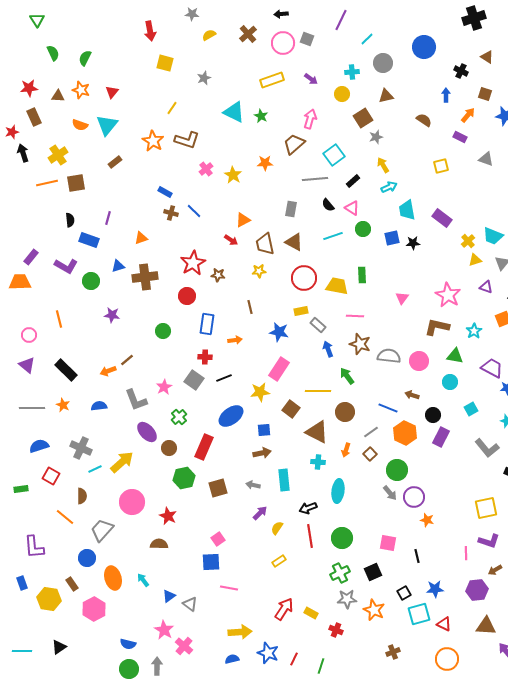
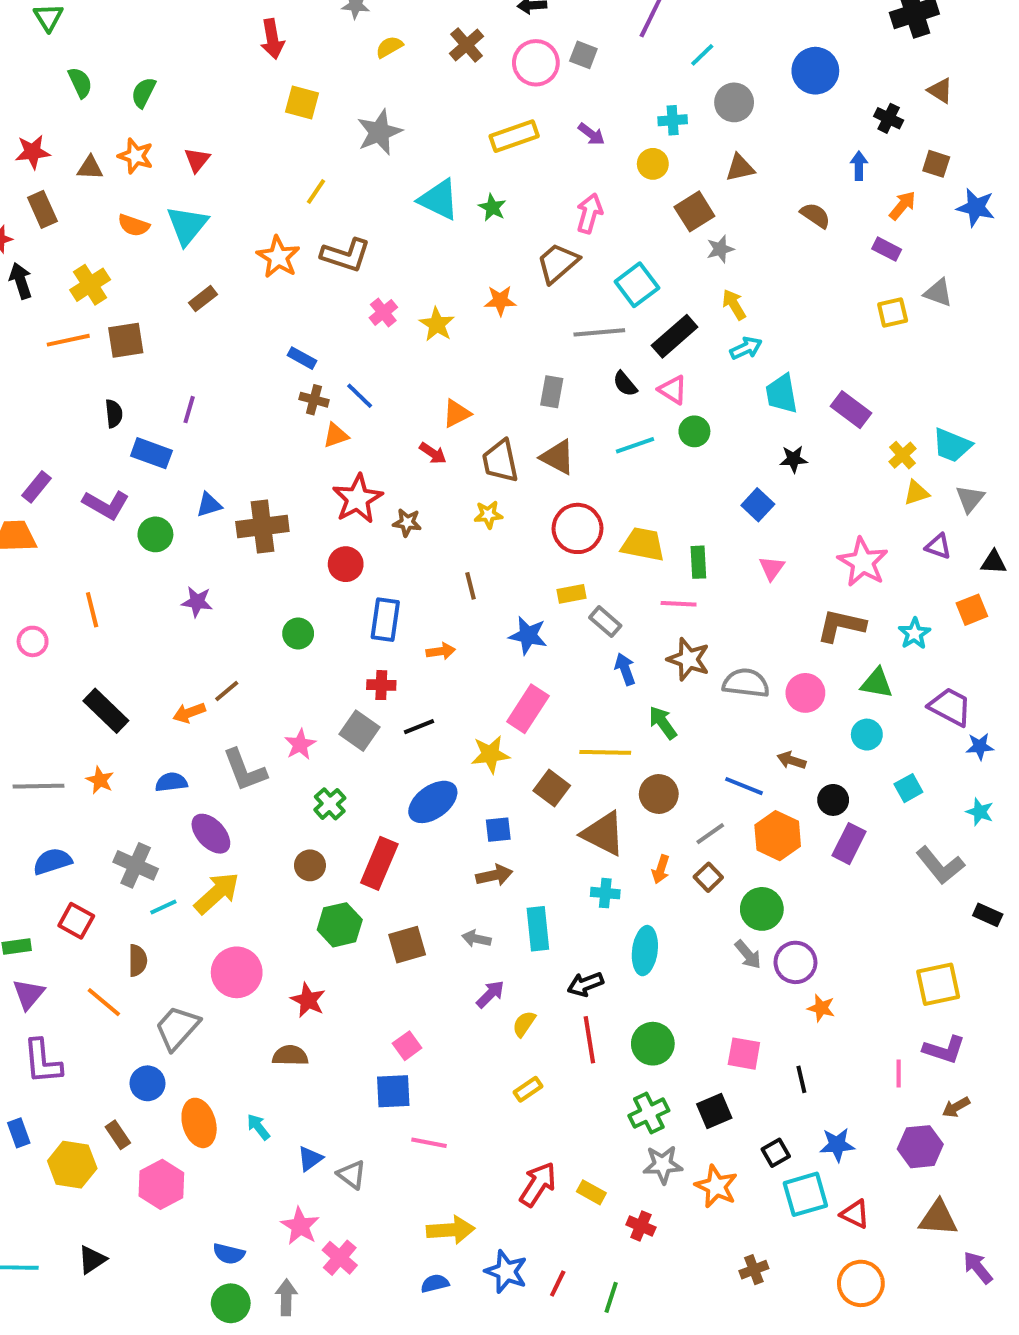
gray star: (204, 78) -> (379, 132), size x1.6
yellow square: (441, 166) -> (893, 312), moved
black rectangle: (353, 181) -> (675, 336), size x1.6
orange triangle: (141, 238) -> (336, 435), moved
blue square: (392, 238) -> (758, 505), moved, turned -35
green rectangle: (362, 275) -> (698, 562), moved
purple triangle: (27, 365) -> (29, 994), moved, turned 30
purple ellipse: (147, 432) -> (211, 834), moved

